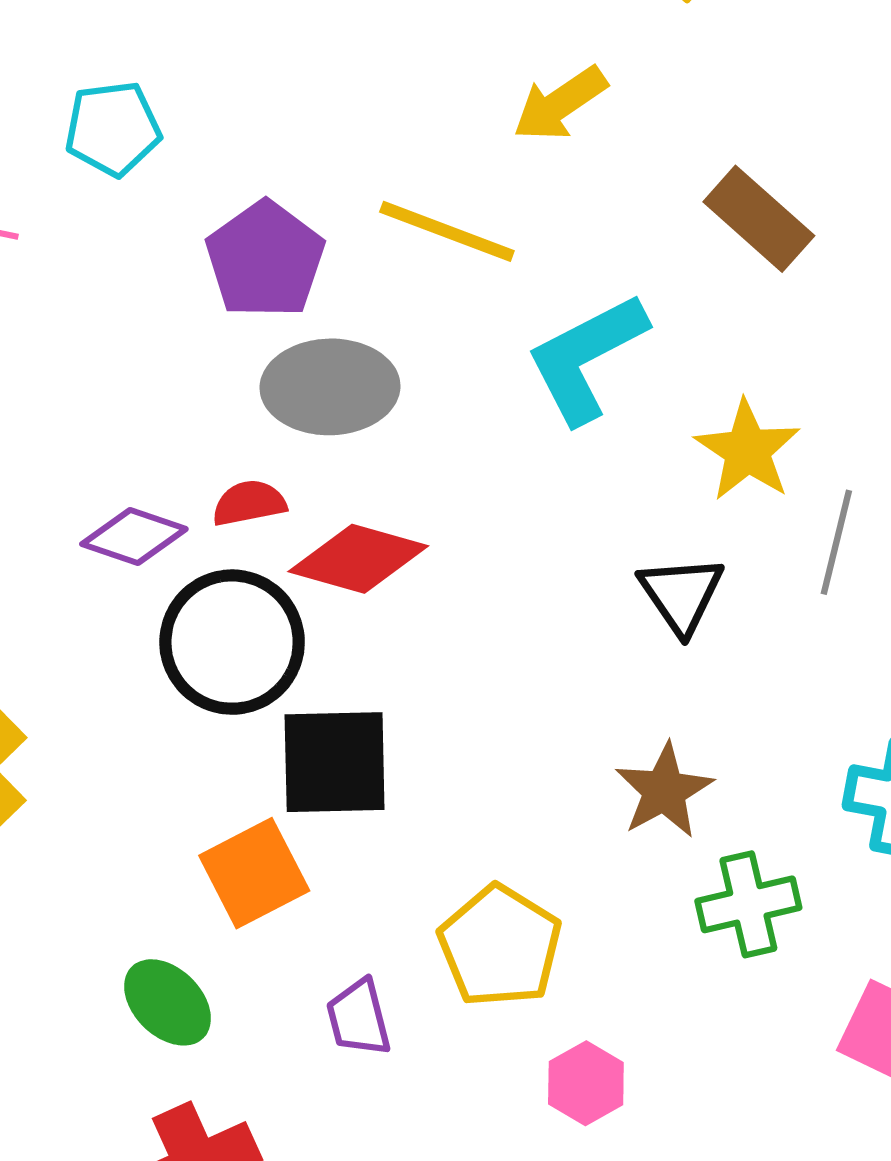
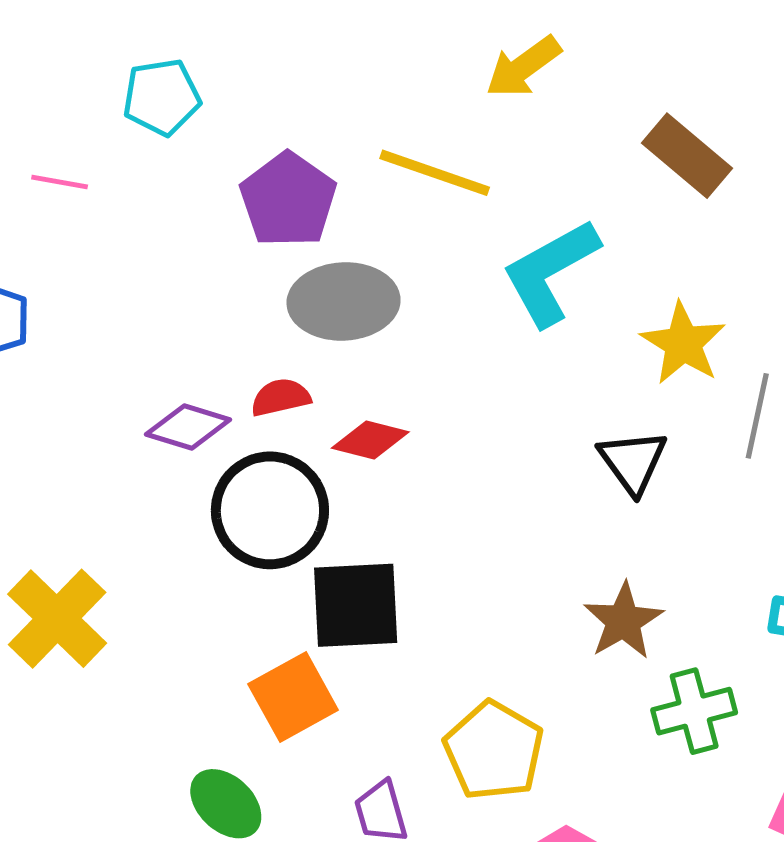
red diamond: (358, 559) -> (370, 440), size x0.7

